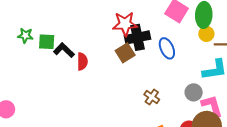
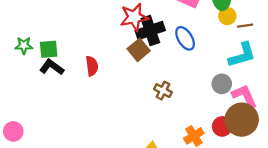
black L-shape: (64, 50) -> (52, 67), moved
brown cross: (152, 97) -> (163, 91), moved

